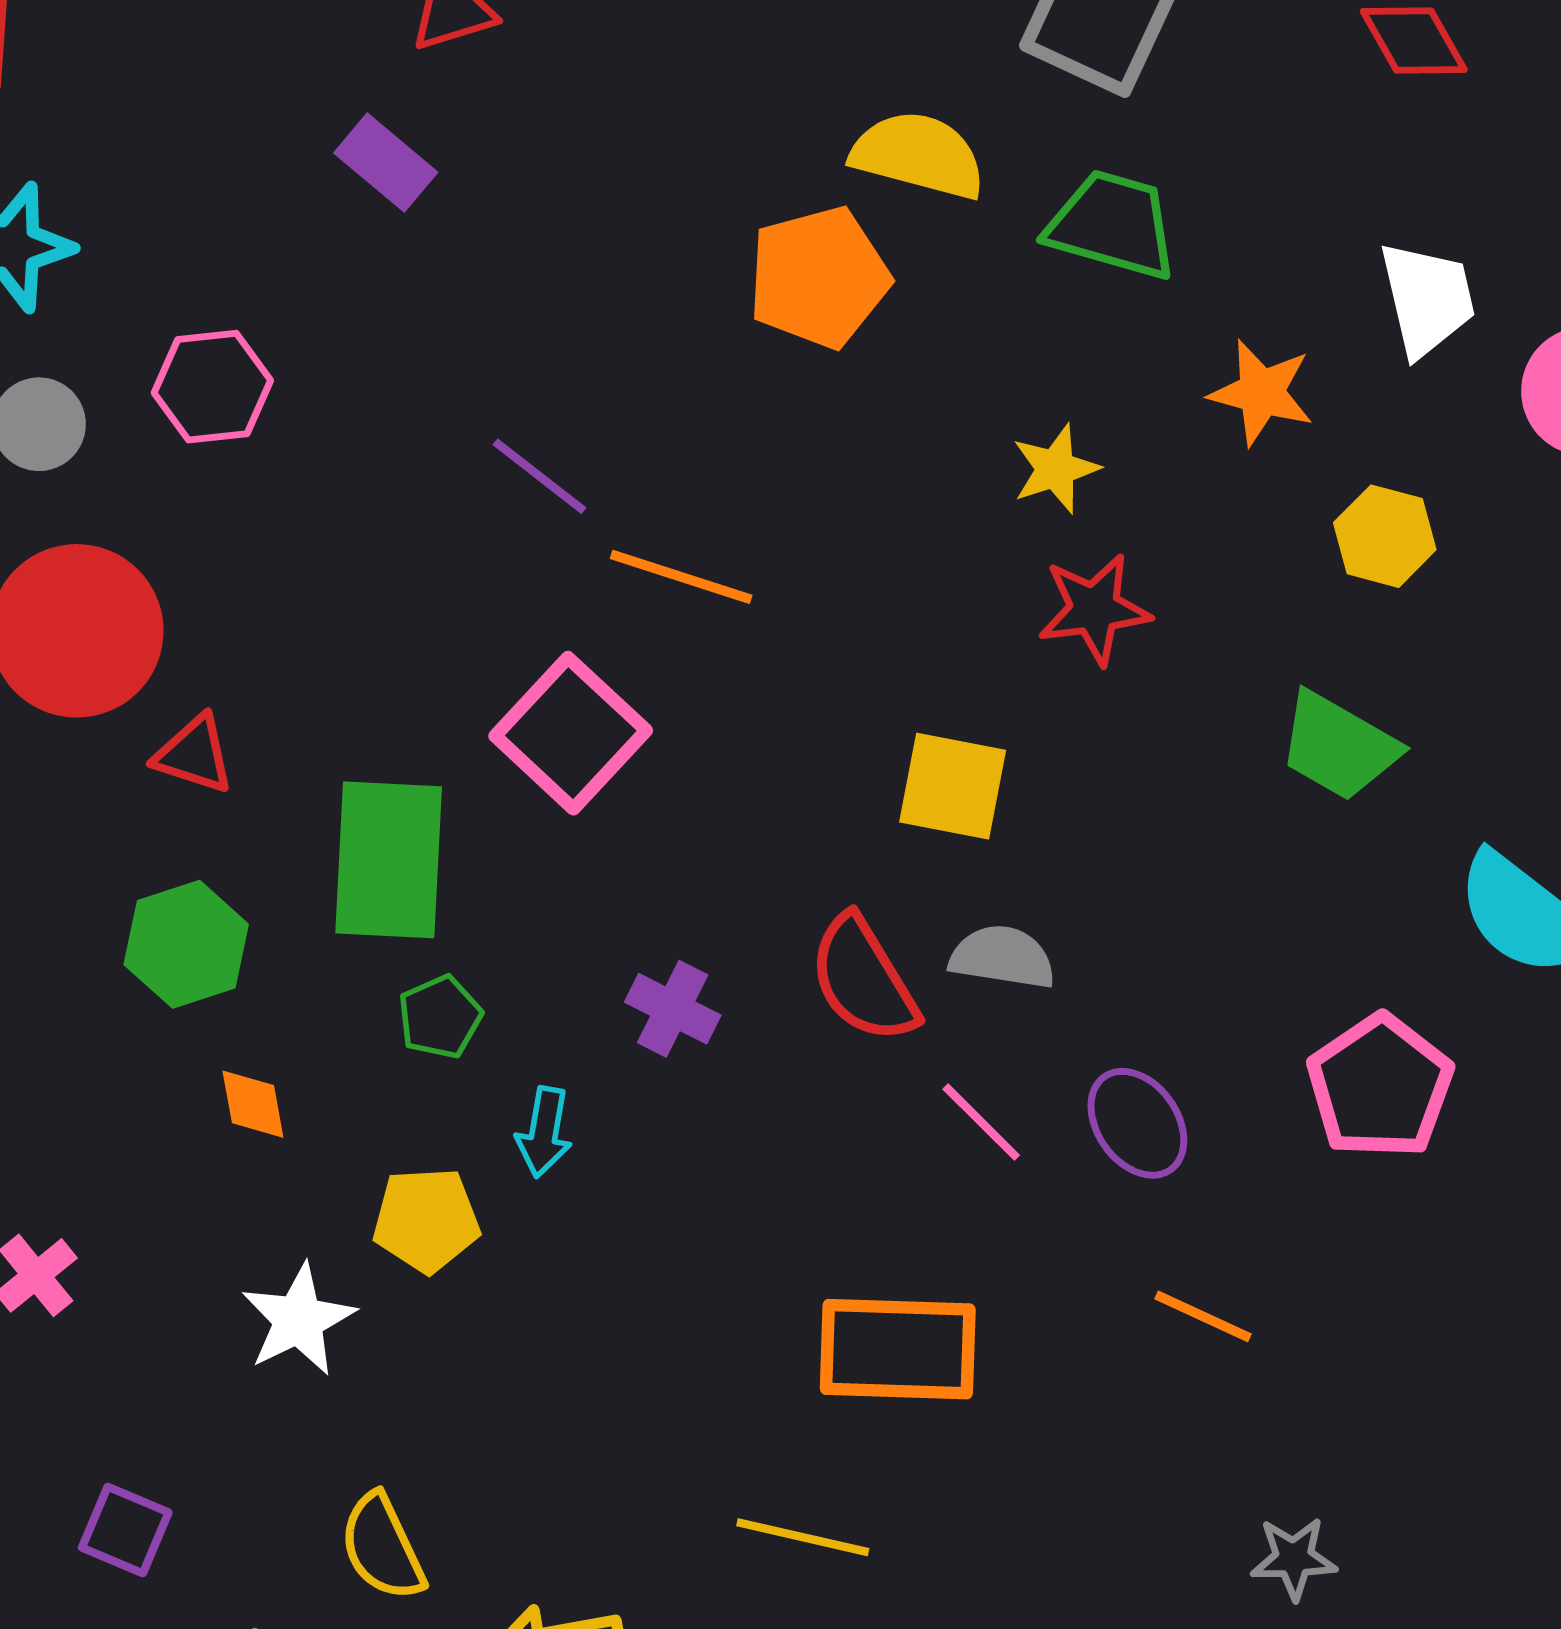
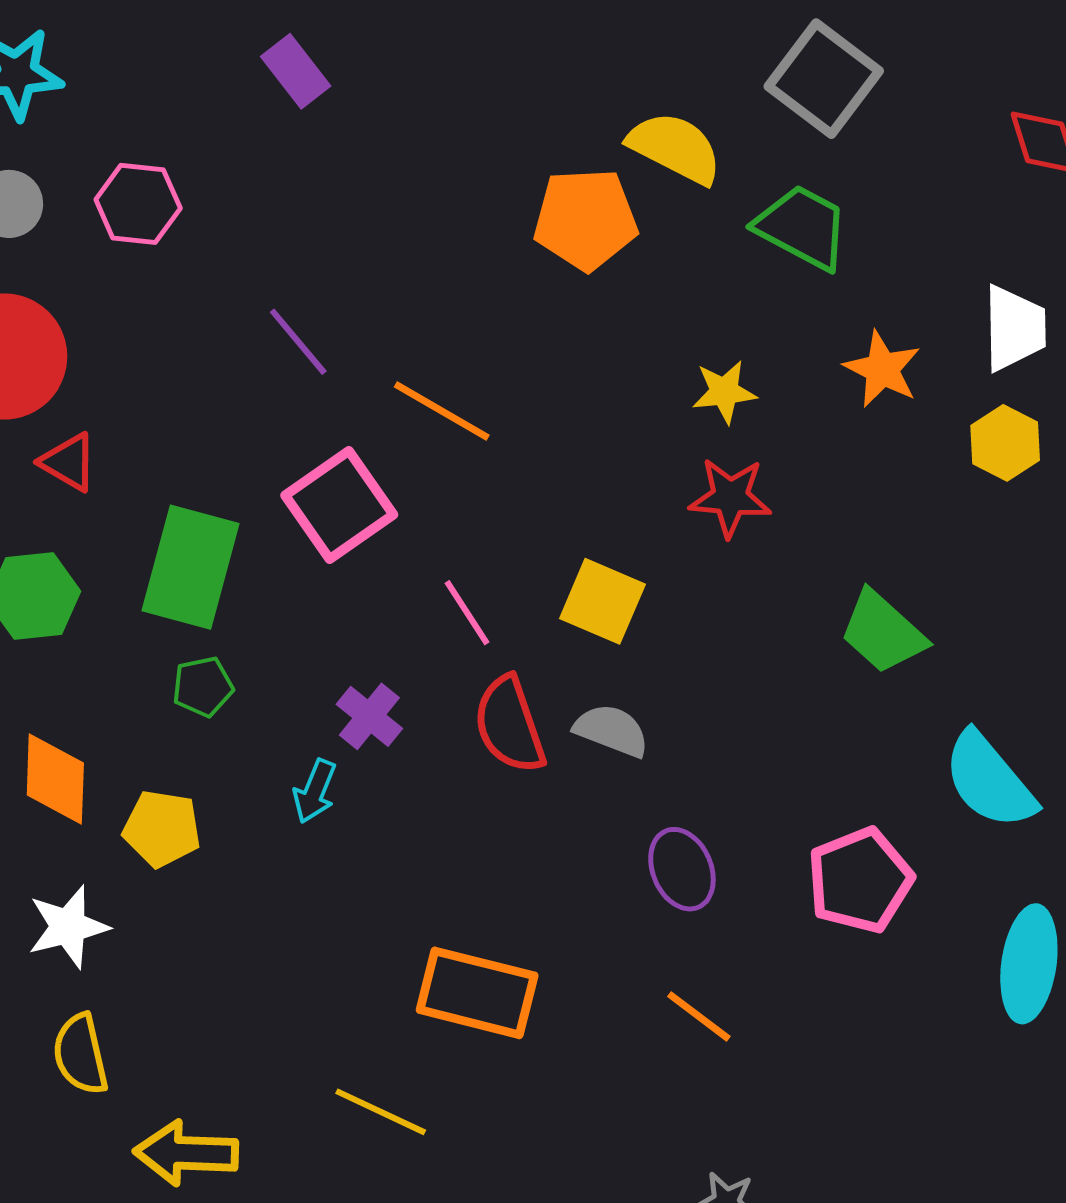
purple line: (539, 476) -> (298, 342), moved
yellow hexagon: (1385, 536) -> (1005, 443), moved
orange diamond: (253, 1104) -> (55, 779), moved, size x1.6
pink line: (981, 1122) -> (467, 613), moved
cyan arrow: (544, 1132) -> (315, 791), moved
white star: (298, 1320) -> (68, 927), moved

